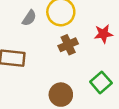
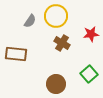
brown cross: (68, 45) -> (62, 43), turned -35

